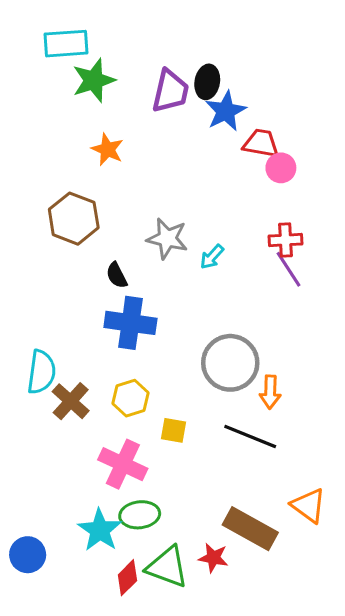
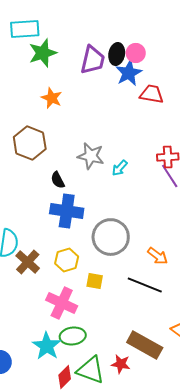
pink circle: (281, 168) -> (136, 53), moved
gray circle: (230, 363) -> (111, 237), moved
orange arrow: (270, 392) -> (158, 256), turned -55

